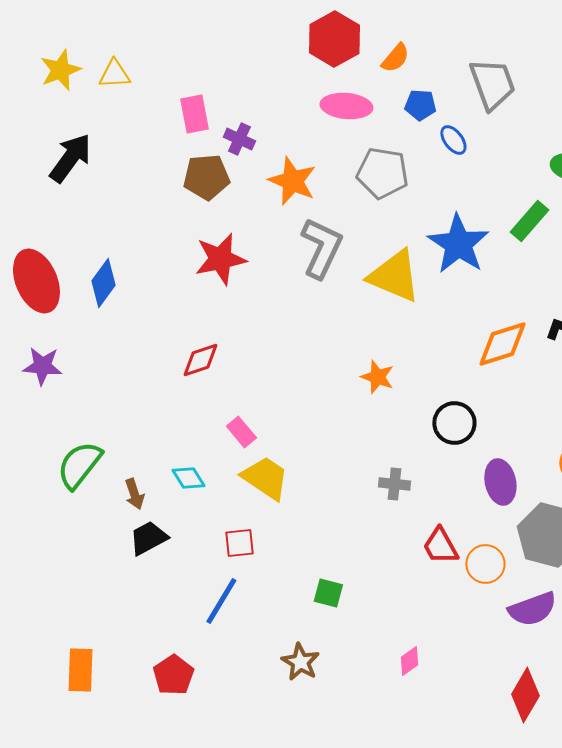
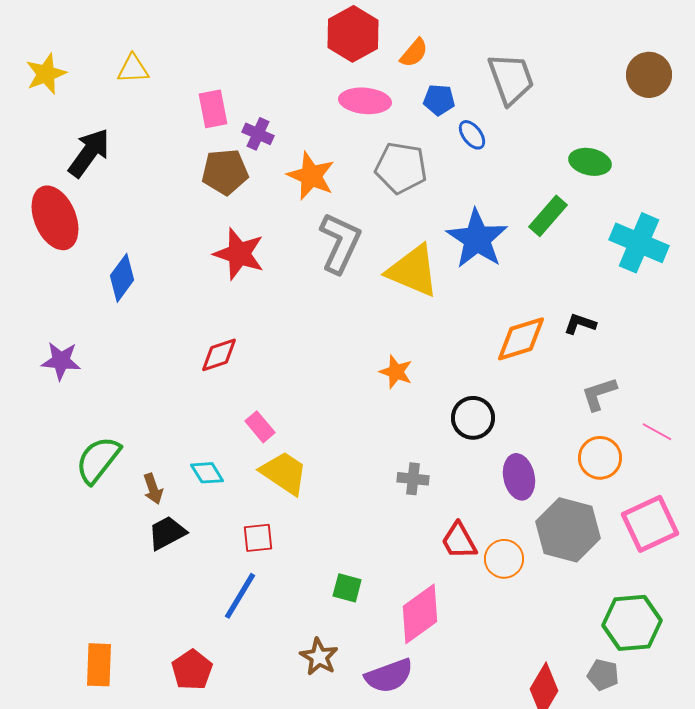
yellow star: (60, 70) -> (46, 74), moved
red star: (220, 259) -> (239, 254), turned 30
red ellipse: (36, 281) -> (55, 218), moved
purple semicircle: (532, 609) -> (389, 676), moved
pink diamond: (409, 661) -> (420, 614), moved, size x2.0

